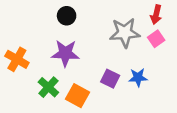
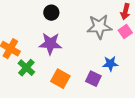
purple square: (110, 79) -> (93, 79), moved
green cross: (48, 87) -> (26, 68), moved

